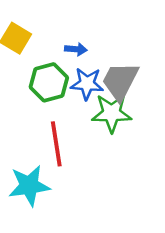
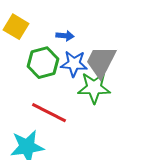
red line: (56, 144) -> (49, 113), turned -54

